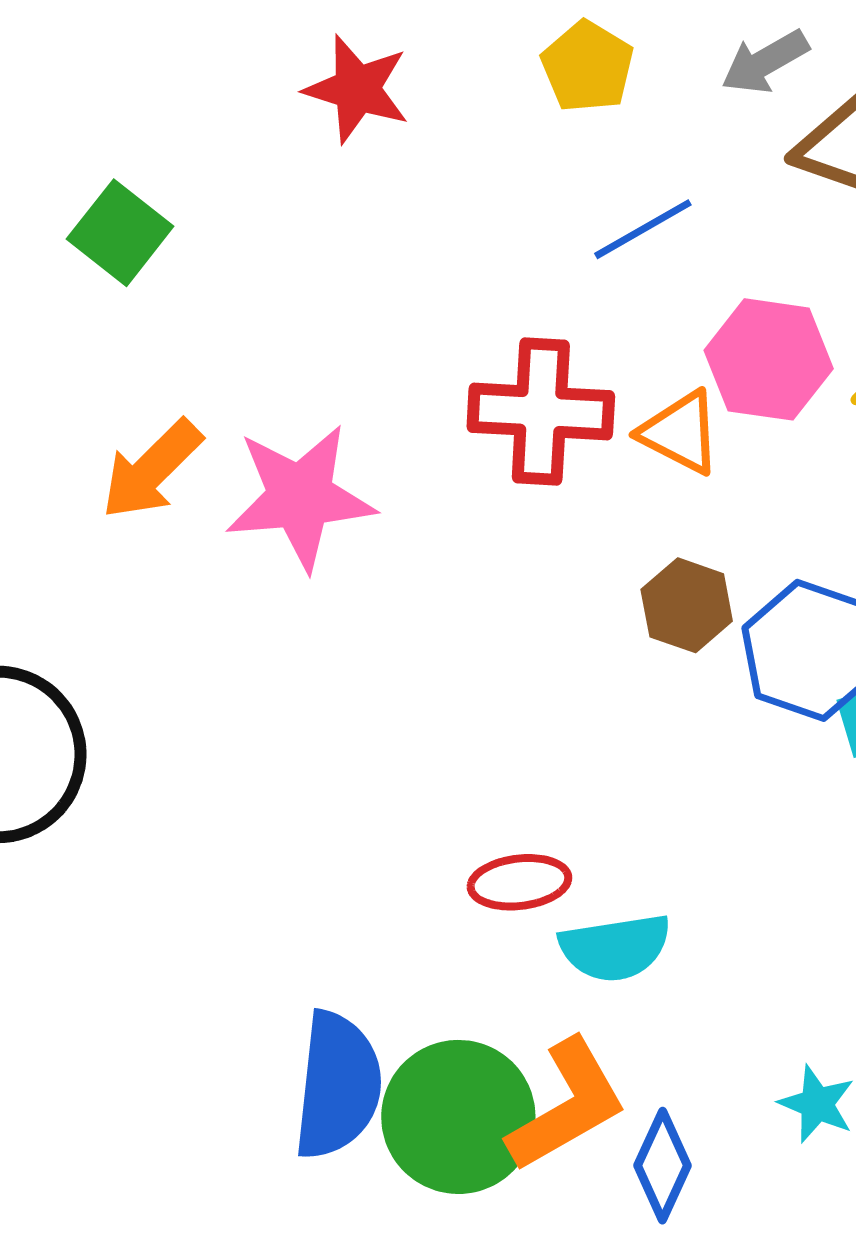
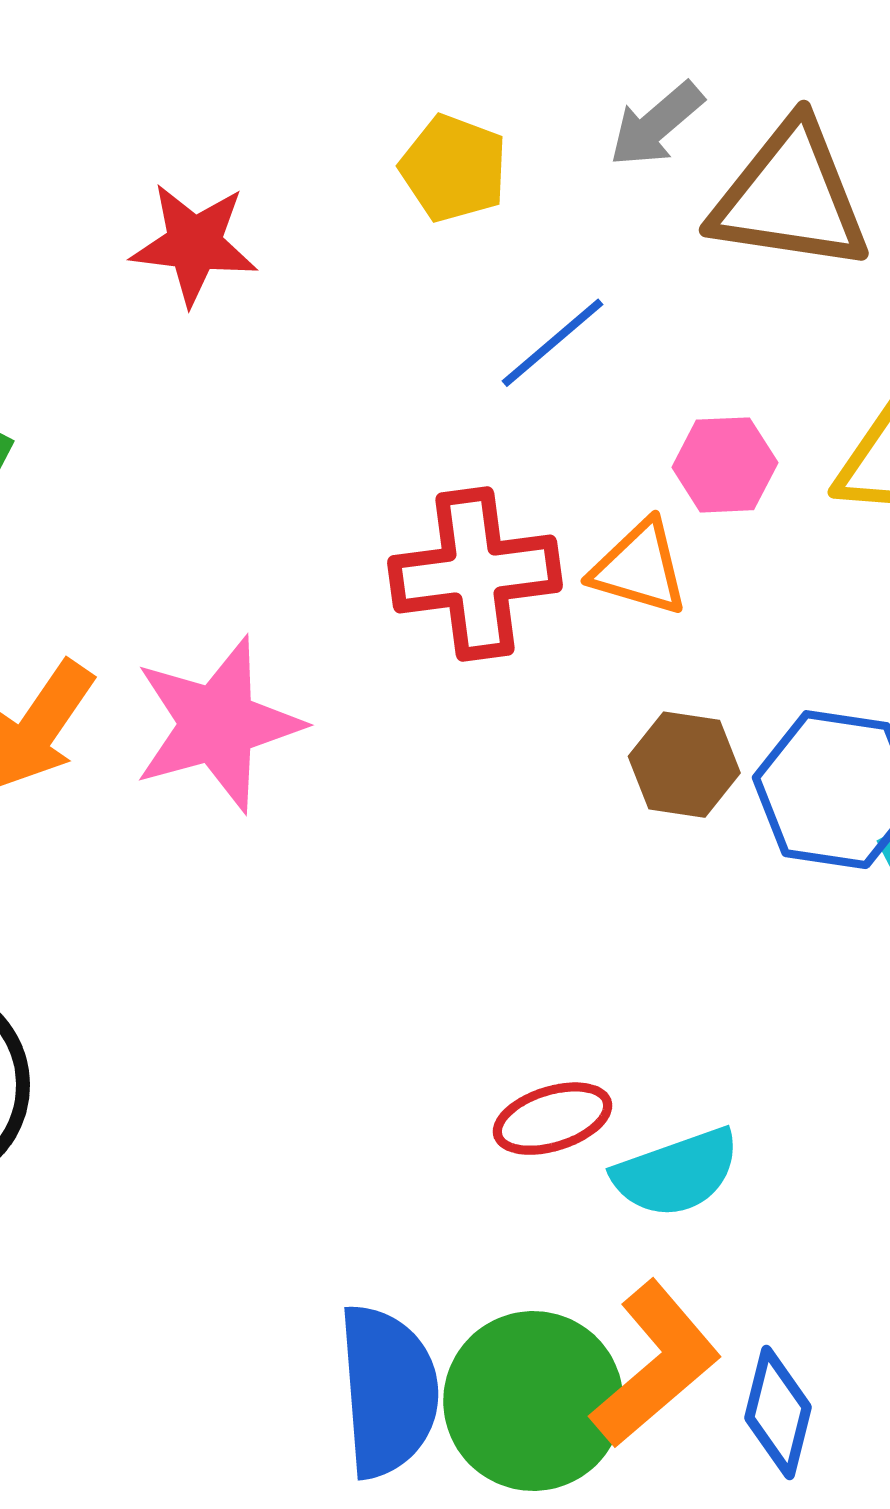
pink hexagon: (769, 359) -> (725, 465), size x0.7

